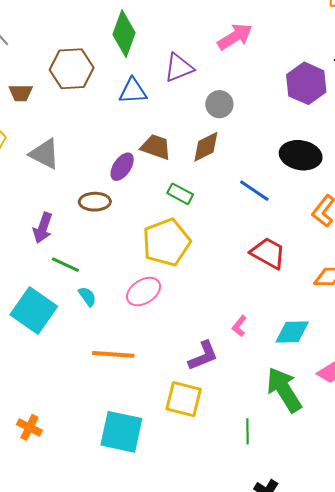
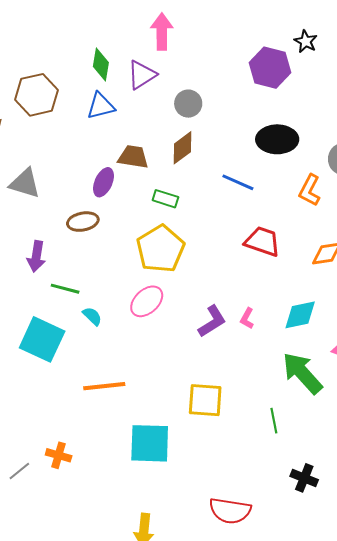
green diamond: (124, 34) -> (101, 64), moved, size x0.7
pink arrow: (235, 37) -> (162, 32), moved, turned -48
orange line: (113, 354) -> (104, 386), moved
purple L-shape: (203, 356) -> (212, 321), moved

